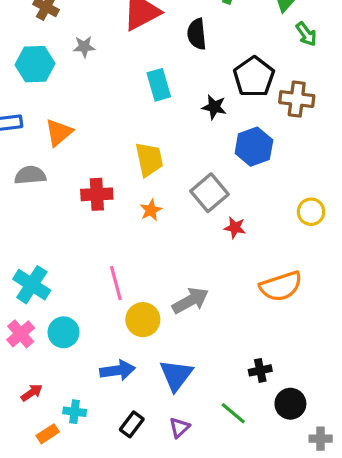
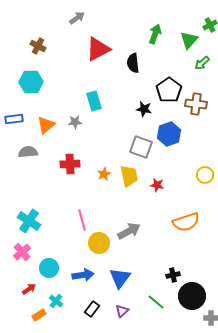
green arrow: (306, 34) -> (202, 63), turned 84
gray star: (84, 47) -> (75, 122), moved
cyan rectangle: (159, 85) -> (94, 101), moved
yellow trapezoid: (149, 159) -> (129, 176), moved
gray square: (209, 193) -> (141, 147), moved, turned -30
cyan circle: (64, 332) -> (49, 268), moved
black circle: (290, 404) -> (192, 296), size x1.4
cyan cross: (75, 412) -> (56, 301), turned 32

